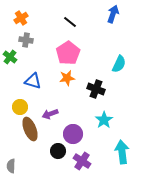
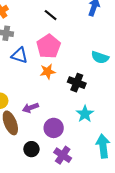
cyan semicircle: (119, 64) -> (100, 57), turned 84
blue triangle: (33, 81) -> (19, 55), moved
black circle: (58, 151) -> (31, 149), moved

